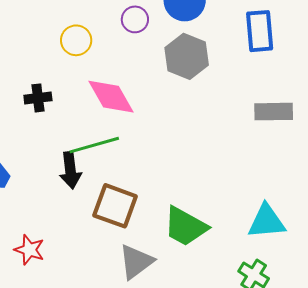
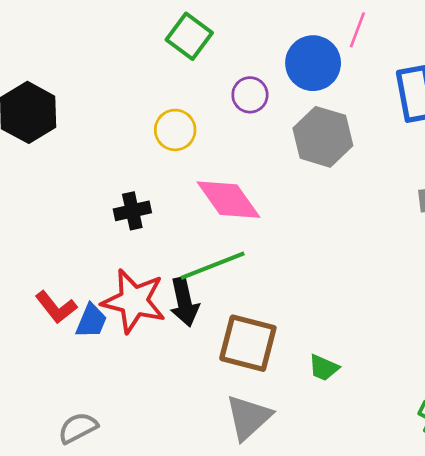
green trapezoid: (185, 226) -> (324, 368), moved, size x0.5
red star: (29, 250) -> (134, 301), moved, size x1.6
gray triangle: (136, 262) -> (248, 417), moved

